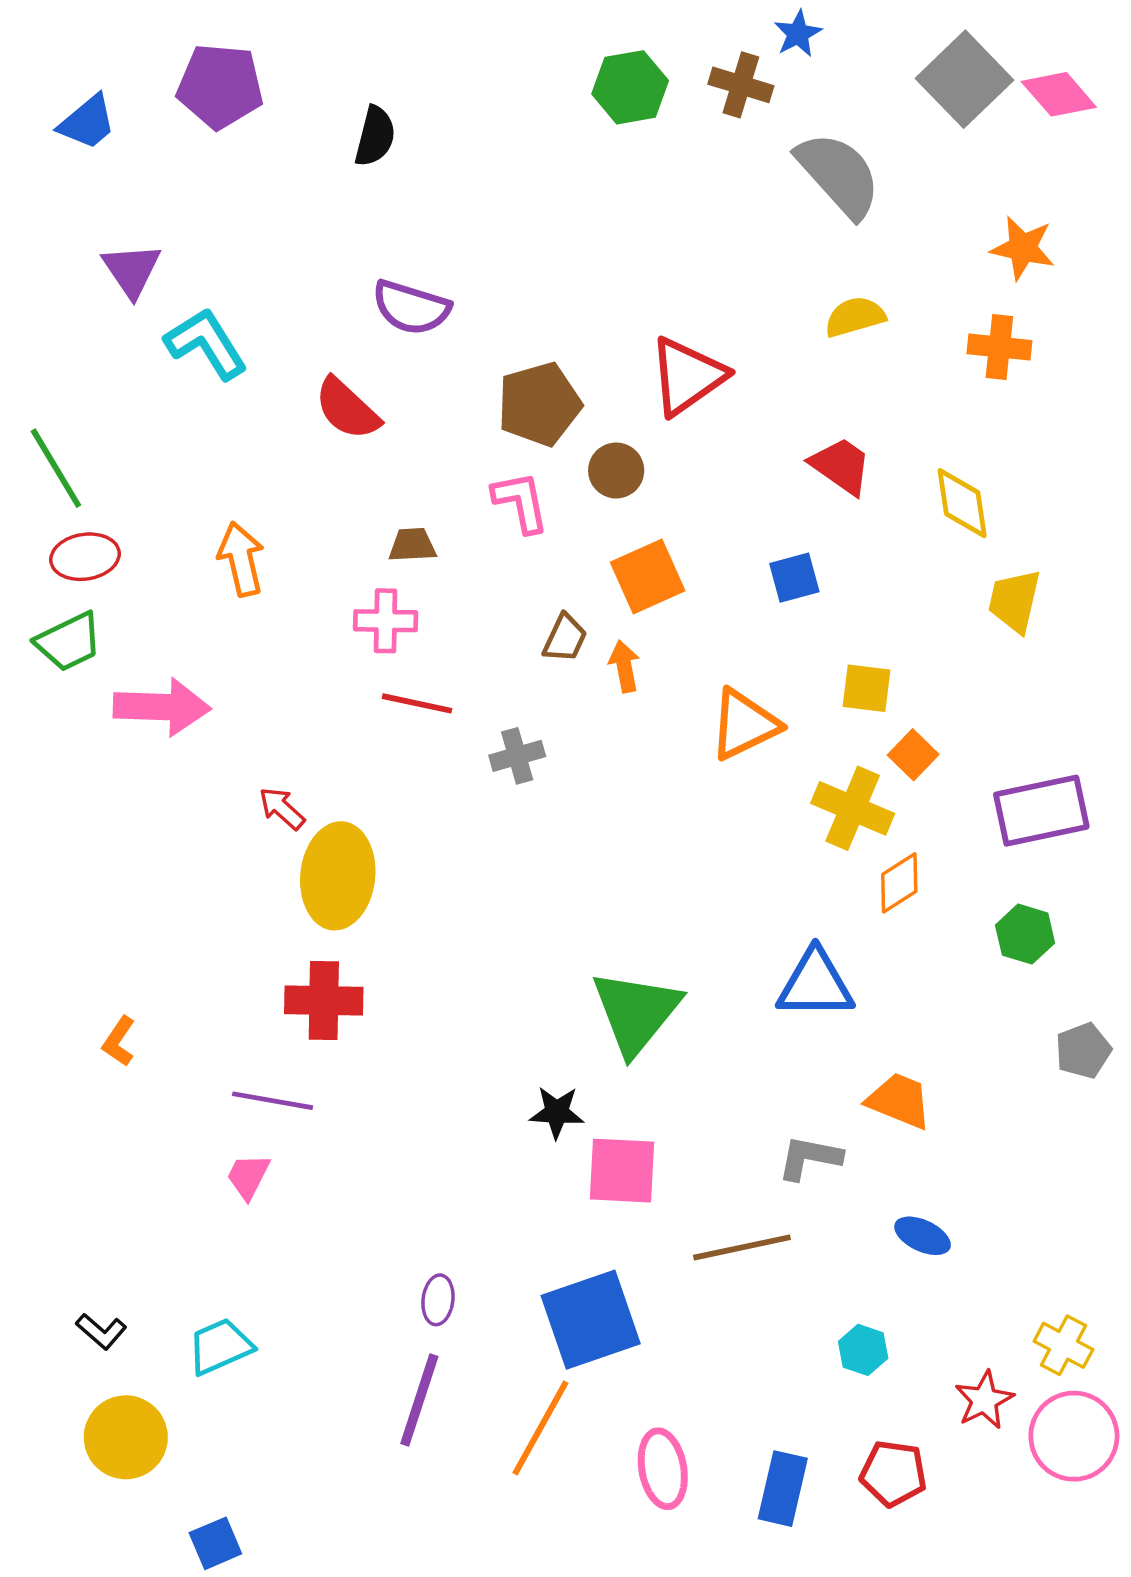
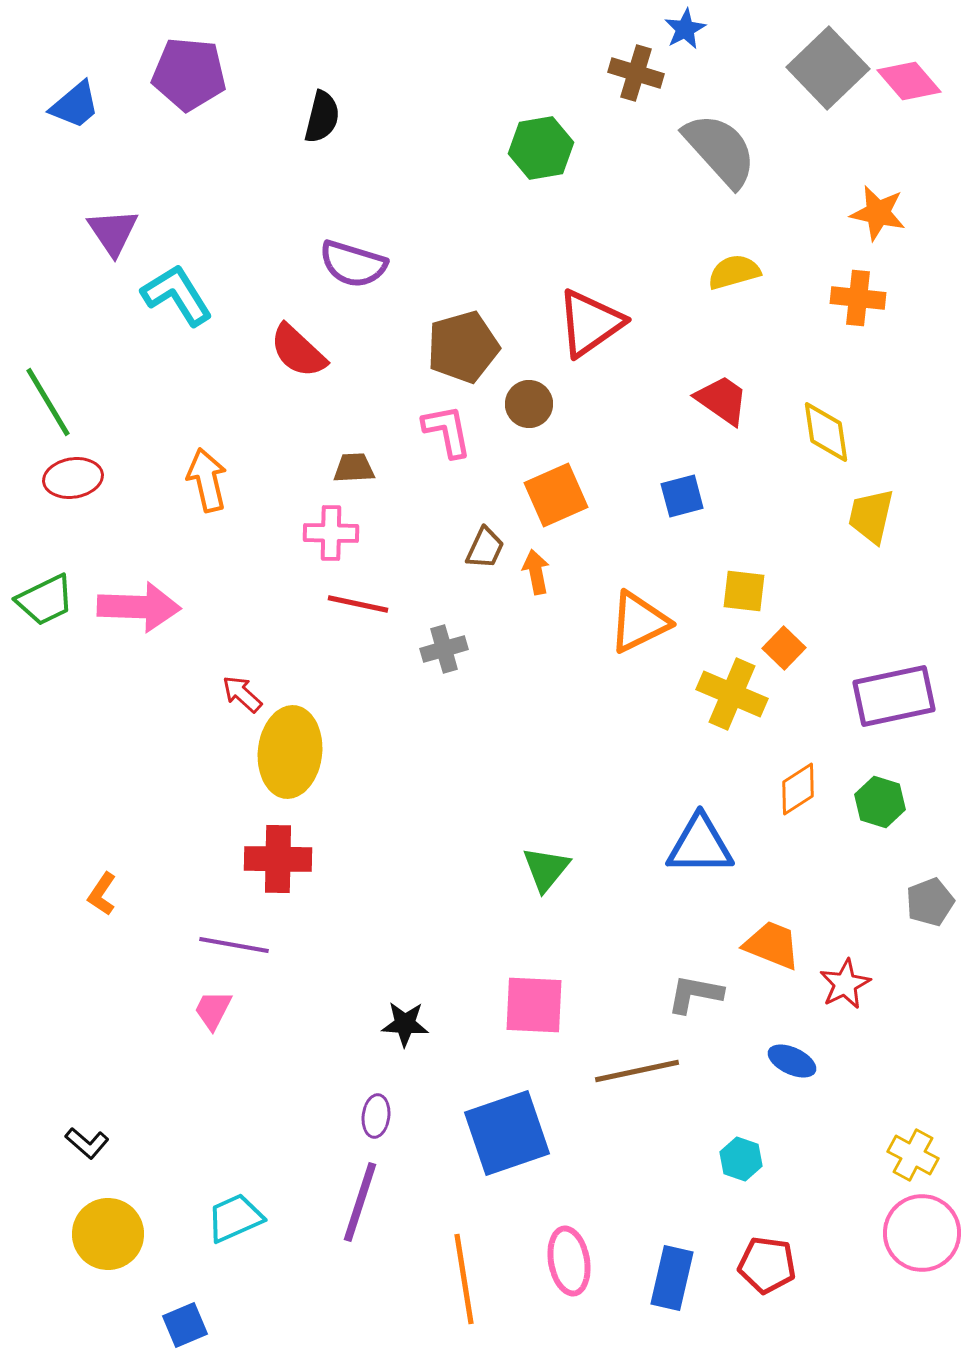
green hexagon: (630, 87) -> (541, 148), moved
green trapezoid: (69, 642) -> (45, 600), moved
orange diamond: (899, 883) -> (798, 789), moved
green triangle: (636, 1012) -> (546, 869), size x0.6
black star: (557, 1112) -> (405, 1024), moved
cyan trapezoid: (220, 1346) -> (235, 1218), moved
red star: (984, 1400) -> (845, 984), moved
orange line: (540, 1428) -> (464, 1279), moved, turned -38

